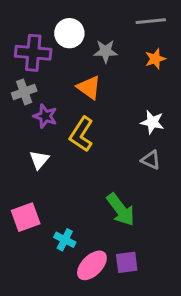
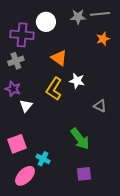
gray star: (106, 51) -> (78, 17), moved
purple star: (45, 116) -> (13, 89), moved
white star: (152, 122) -> (77, 81), moved
pink ellipse: (92, 265) -> (25, 176), moved

